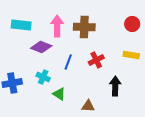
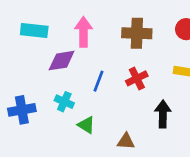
brown cross: (84, 27) -> (137, 33), moved
purple diamond: (41, 47) -> (62, 61), turned -30

